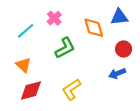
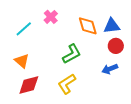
blue triangle: (119, 17) -> (112, 26), moved
green L-shape: (65, 48) -> (72, 54), moved

